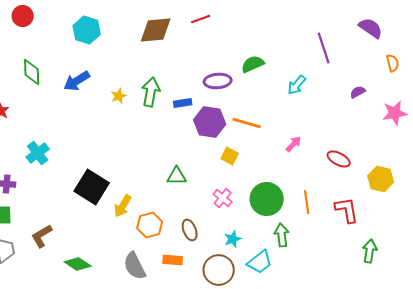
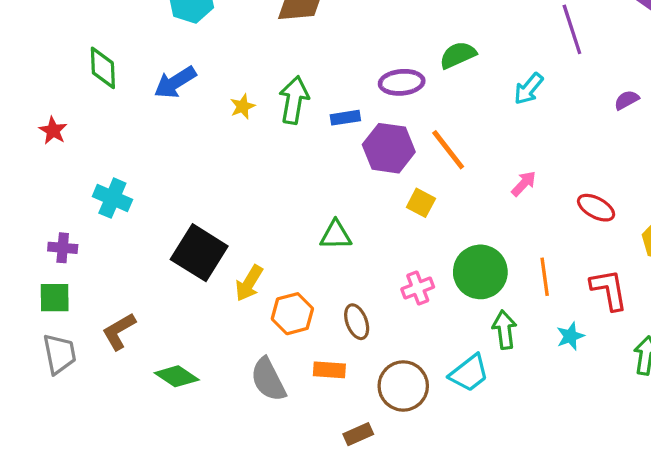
orange line: (247, 123) -> (448, 150), turned 36
cyan cross: (38, 153) -> (112, 198), turned -30
pink cross: (223, 198) -> (418, 288), moved, turned 30
cyan star: (233, 239) -> (570, 336), moved

